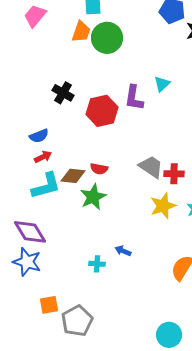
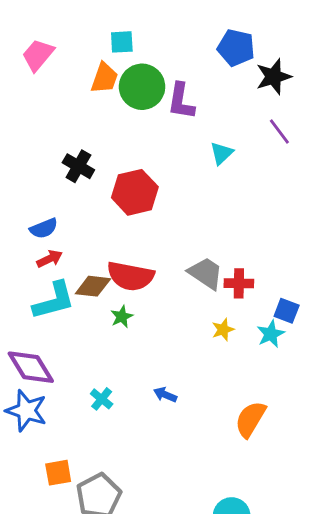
purple L-shape: (134, 98) -> (181, 101), moved
red semicircle: (99, 169) -> (130, 276), size x1.8
green star: (93, 197) -> (122, 317), size x0.6
yellow star: (163, 206) -> (223, 330), size x0.6
cyan cross: (97, 264) -> (102, 399), moved, turned 35

